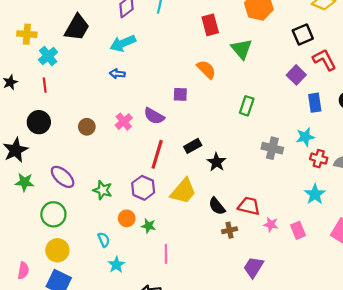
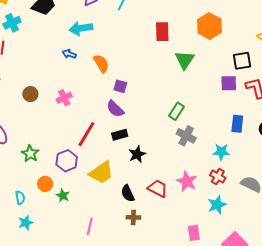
orange semicircle: (206, 69) -> (101, 64), moved
purple square: (296, 75) -> (229, 83), moved, turned 30
purple semicircle: (154, 116) -> (115, 109), moved
gray cross: (272, 148) -> (186, 136), moved
red cross: (319, 159) -> (218, 177), moved
red trapezoid: (249, 206) -> (158, 188), moved
pink star: (271, 225) -> (187, 181), moved, size x1.5
pink line: (166, 254) -> (90, 226), moved

